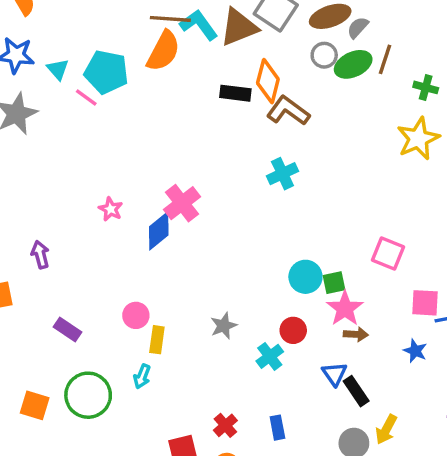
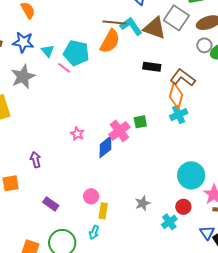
brown triangle: (239, 27) -> (155, 28), turned 40
orange diamond: (268, 81) -> (176, 96), moved
cyan circle: (305, 277) -> (191, 175), size x1.4
green square: (334, 283) -> (140, 122), moved

